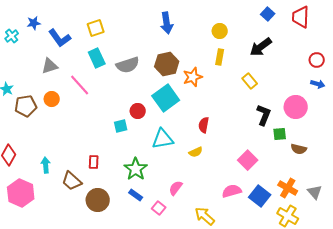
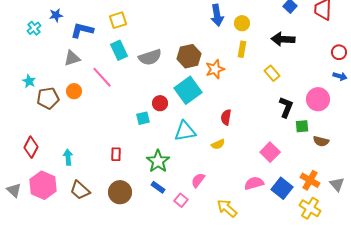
blue arrow: (167, 23) -> (217, 15), moved
blue L-shape: (60, 38) -> (82, 30), turned 140
black arrow: (261, 47) -> (283, 39), turned 40
brown trapezoid: (72, 181) -> (80, 190), moved

